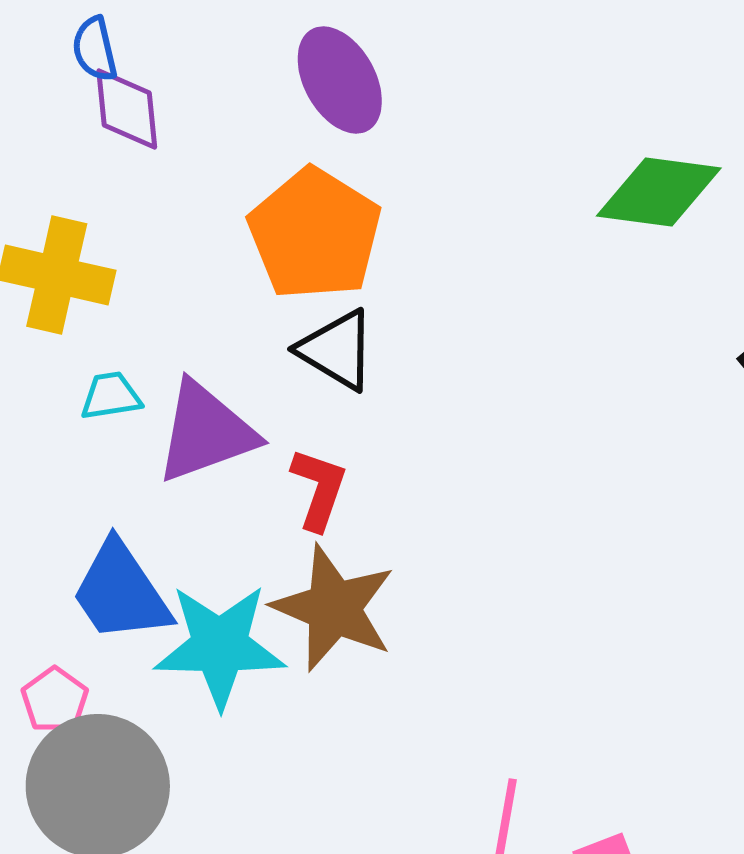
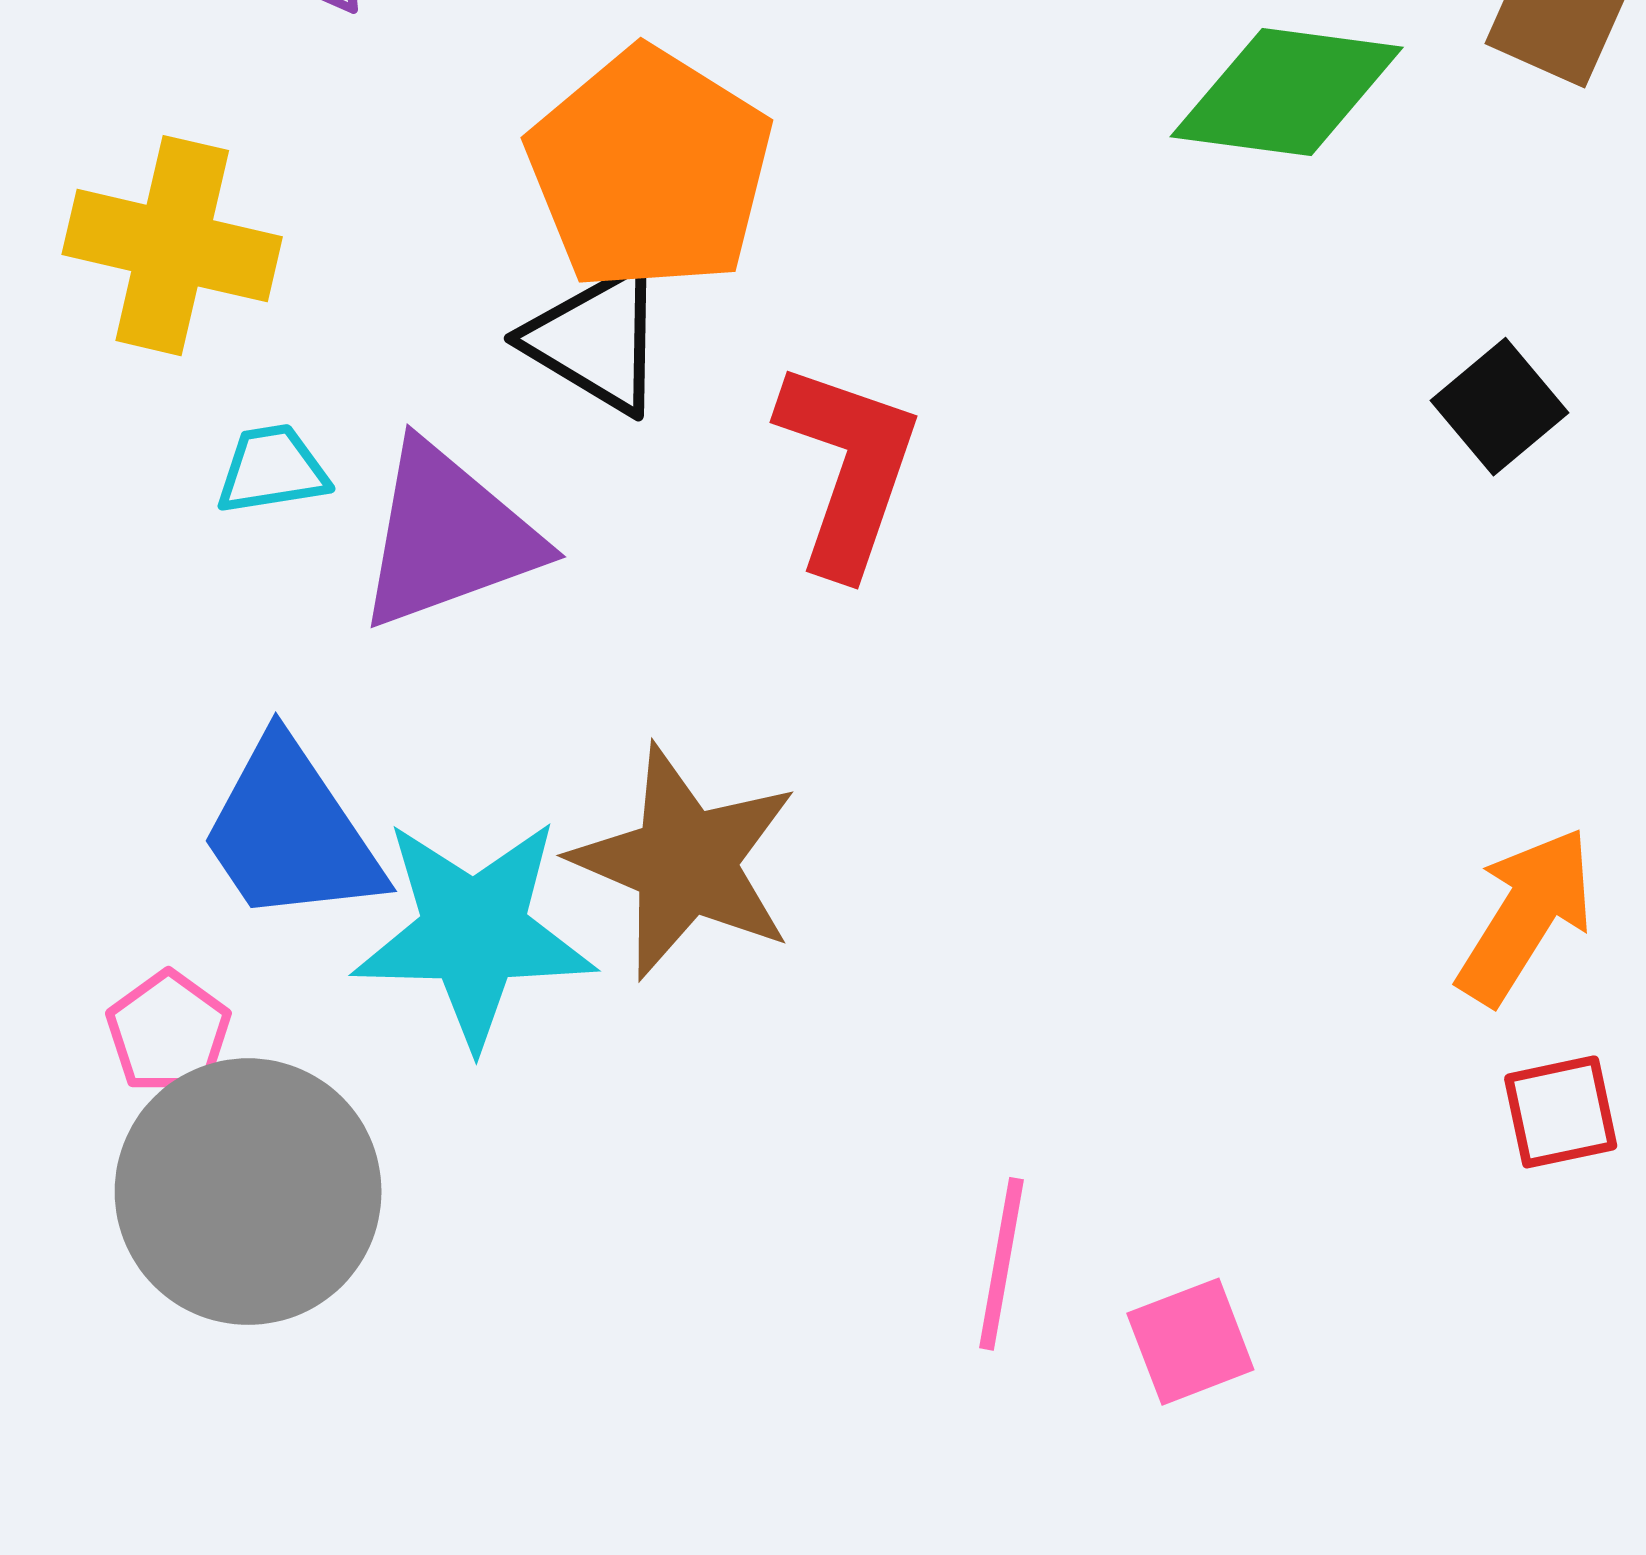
black triangle: (337, 350) -> (596, 340), moved
red L-shape: (319, 489) -> (848, 468), moved, size x1.4

